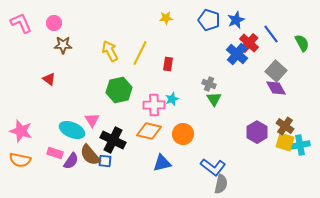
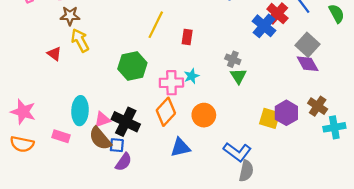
yellow arrow: (110, 51) -> (80, 40), moved
pink triangle: (92, 120) -> (102, 120), moved, turned 42
cyan ellipse: (72, 130) -> (80, 111), turned 70
orange diamond: (149, 131) -> (166, 112), turned -60
yellow square: (285, 142) -> (270, 118), moved
purple semicircle: (71, 161) -> (124, 162), moved

